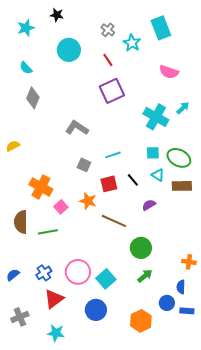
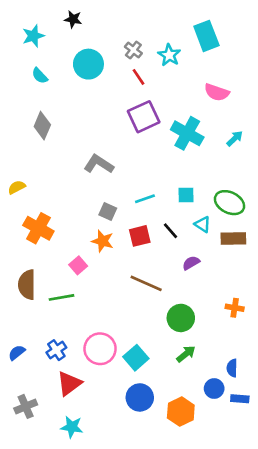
gray cross: (108, 30) -> (133, 50), moved
cyan semicircle: (26, 68) -> (40, 76), moved
cyan cross: (156, 117) -> (187, 133), moved
cyan square: (153, 153) -> (186, 195), moved
orange cross: (41, 187) -> (38, 228), moved
orange star: (88, 201) -> (103, 241), moved
orange cross: (189, 262) -> (235, 308), moved
blue circle: (96, 310) -> (140, 397), moved

